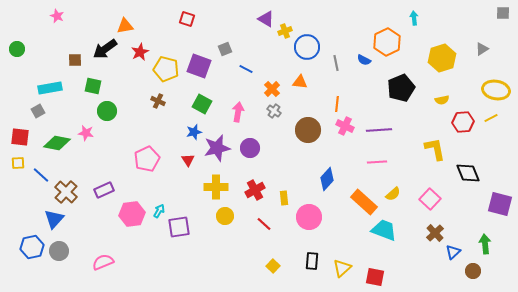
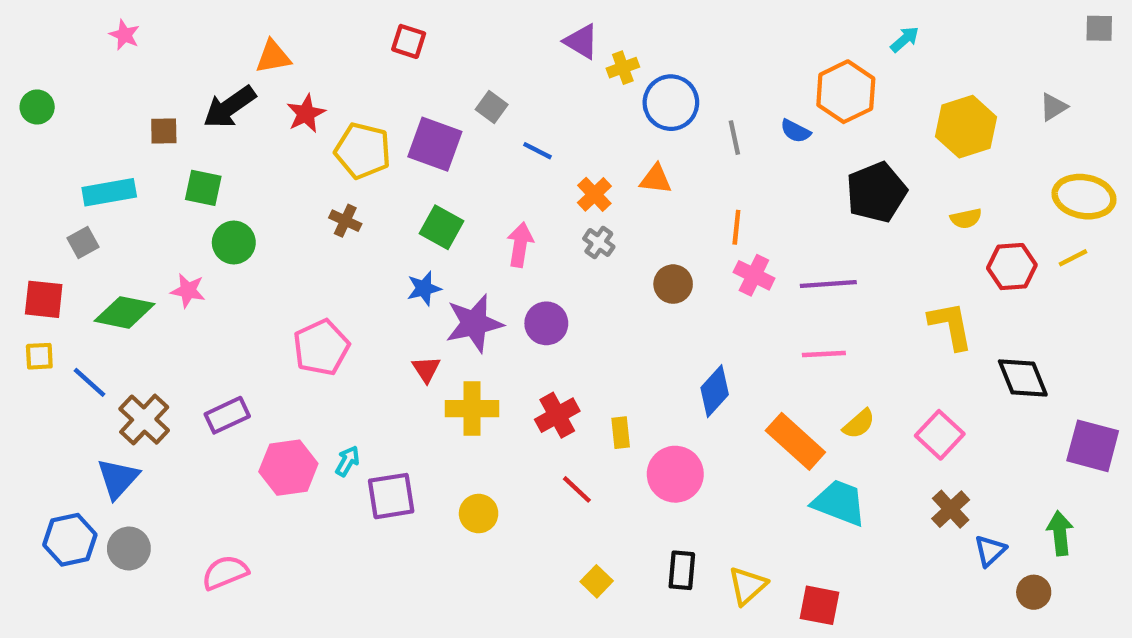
cyan arrow: (414, 18) -> (905, 39), turned 56
gray square: (225, 49) -> (492, 107), turned -32
brown circle: (308, 130) -> (673, 284), size x0.7
red triangle: (188, 160) -> (426, 369), moved
yellow circle: (225, 216) -> (479, 514), moved

